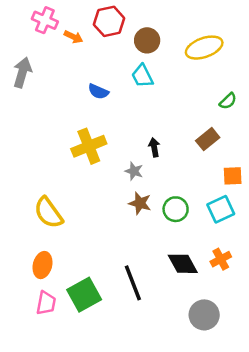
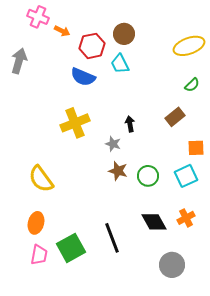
red hexagon: (109, 21) -> (92, 46), moved
yellow ellipse: (204, 48) -> (189, 46), moved
blue semicircle: (98, 92) -> (83, 77), size x1.4

